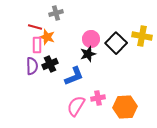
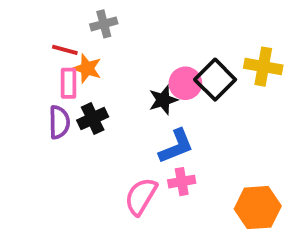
pink circle: (91, 39) -> (185, 83), moved
blue L-shape: (74, 76) -> (176, 146), moved
orange hexagon: (125, 107) -> (258, 208), moved

